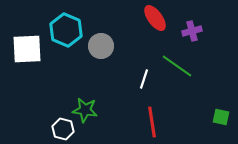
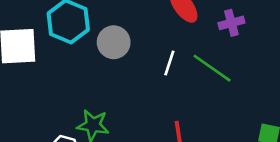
white line: (144, 79) -> (169, 63), moved

